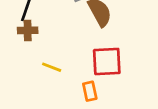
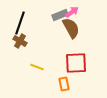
brown cross: (28, 30) -> (20, 41), turned 32

